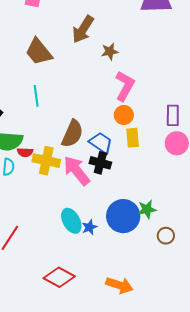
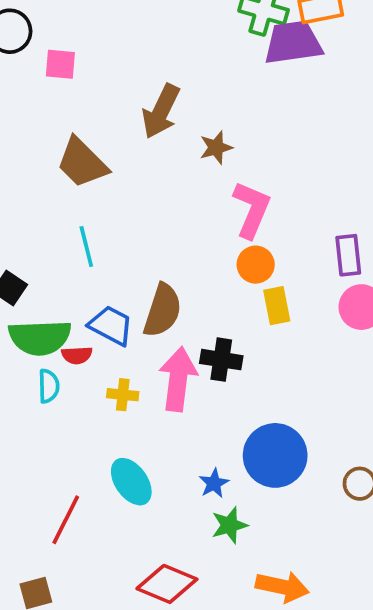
blue trapezoid: (101, 143) -> (111, 325), moved
yellow cross: (46, 161) -> (123, 395), moved, size x0.6
pink arrow: (77, 171) -> (178, 379), turned 52
green star: (147, 209) -> (229, 525), moved
cyan ellipse: (71, 221) -> (131, 482), moved

